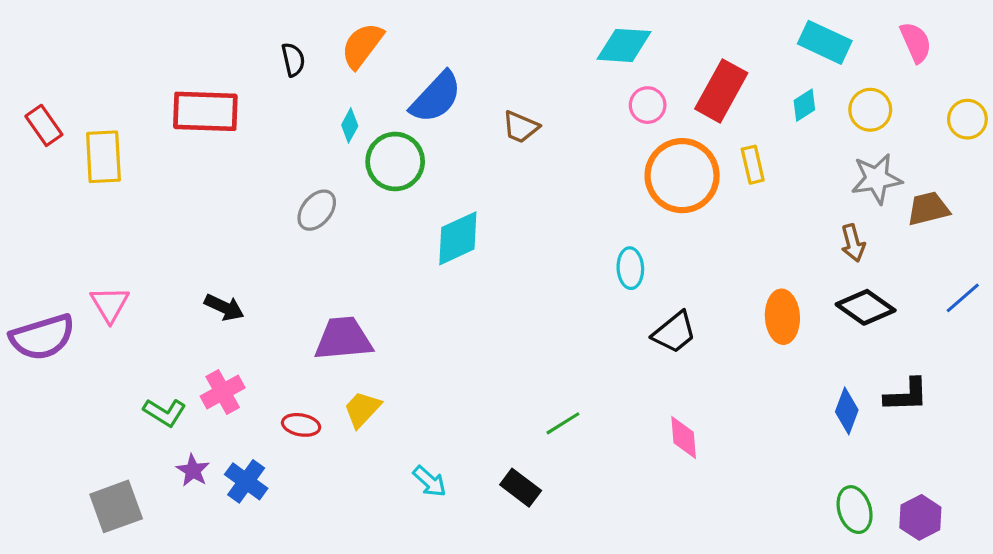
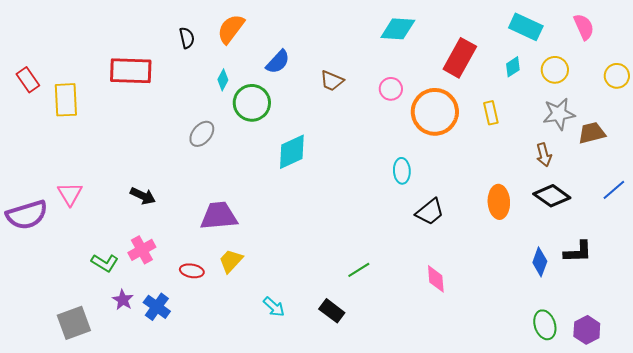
blue semicircle: (436, 97) -> (278, 62), size x0.7
pink circle: (648, 105) -> (391, 89), moved
yellow rectangle: (753, 165) -> (491, 113), moved

